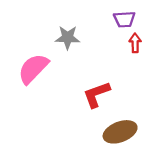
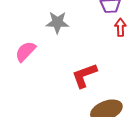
pink semicircle: (33, 69) -> (25, 51), size x0.7

